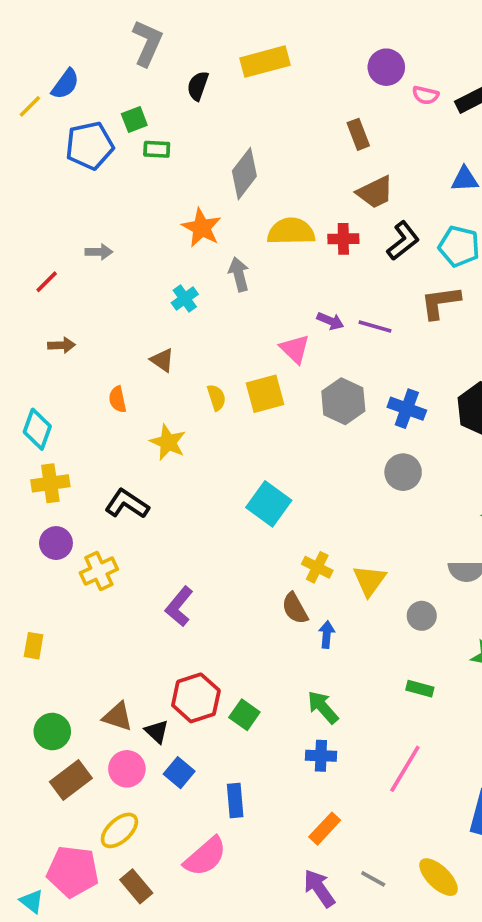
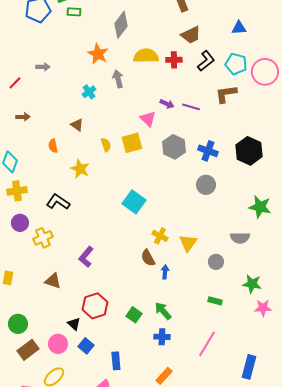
green square: (244, 715) -> (134, 315), moved
brown triangle: (118, 717) -> (53, 281), moved

